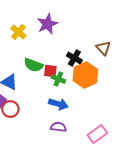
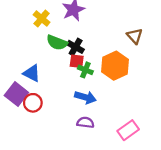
black cross: (74, 58) -> (76, 47), moved
green semicircle: (33, 65) -> (57, 43), moved

